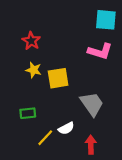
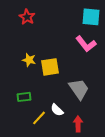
red star: (31, 41) -> (27, 17), moved
pink L-shape: (100, 51) -> (86, 44), turned 35
white semicircle: (66, 128) -> (57, 110), turned 72

